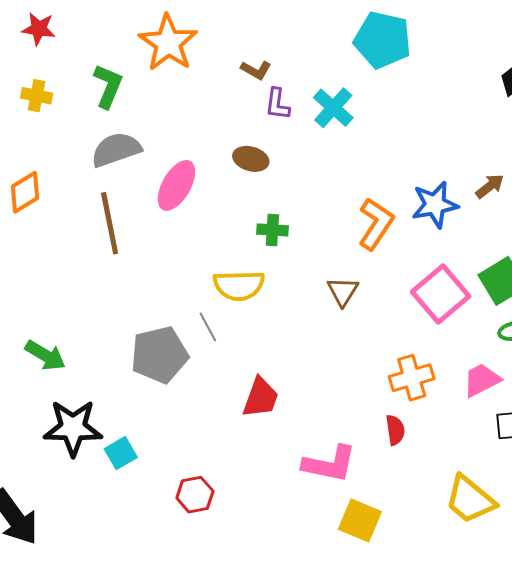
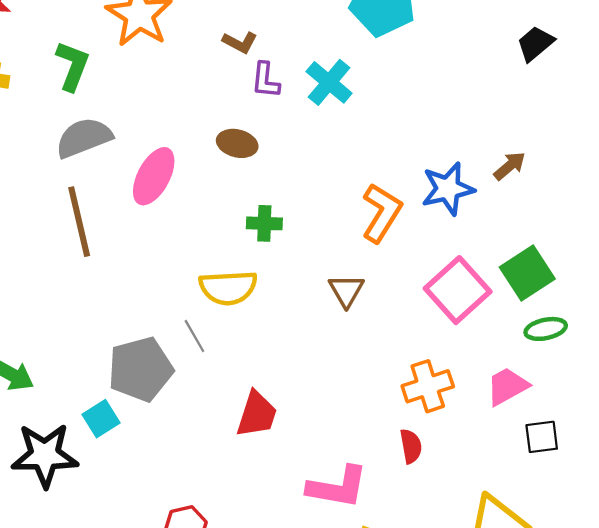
cyan square: (121, 453) -> (101, 419), moved

